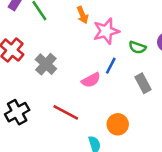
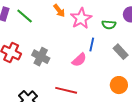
orange circle: (118, 124) -> (119, 85), moved

